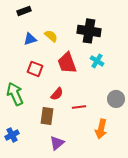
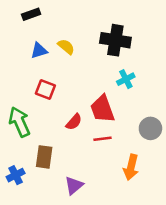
cyan cross: (97, 61) -> (126, 79), turned 32
red trapezoid: (67, 63) -> (102, 109), moved
brown rectangle: (47, 116) -> (44, 157), moved

